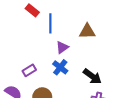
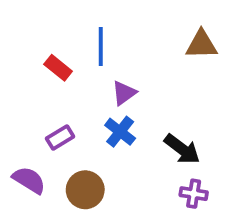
red rectangle: (32, 10) -> (58, 68), moved
brown triangle: (87, 31) -> (201, 45), moved

